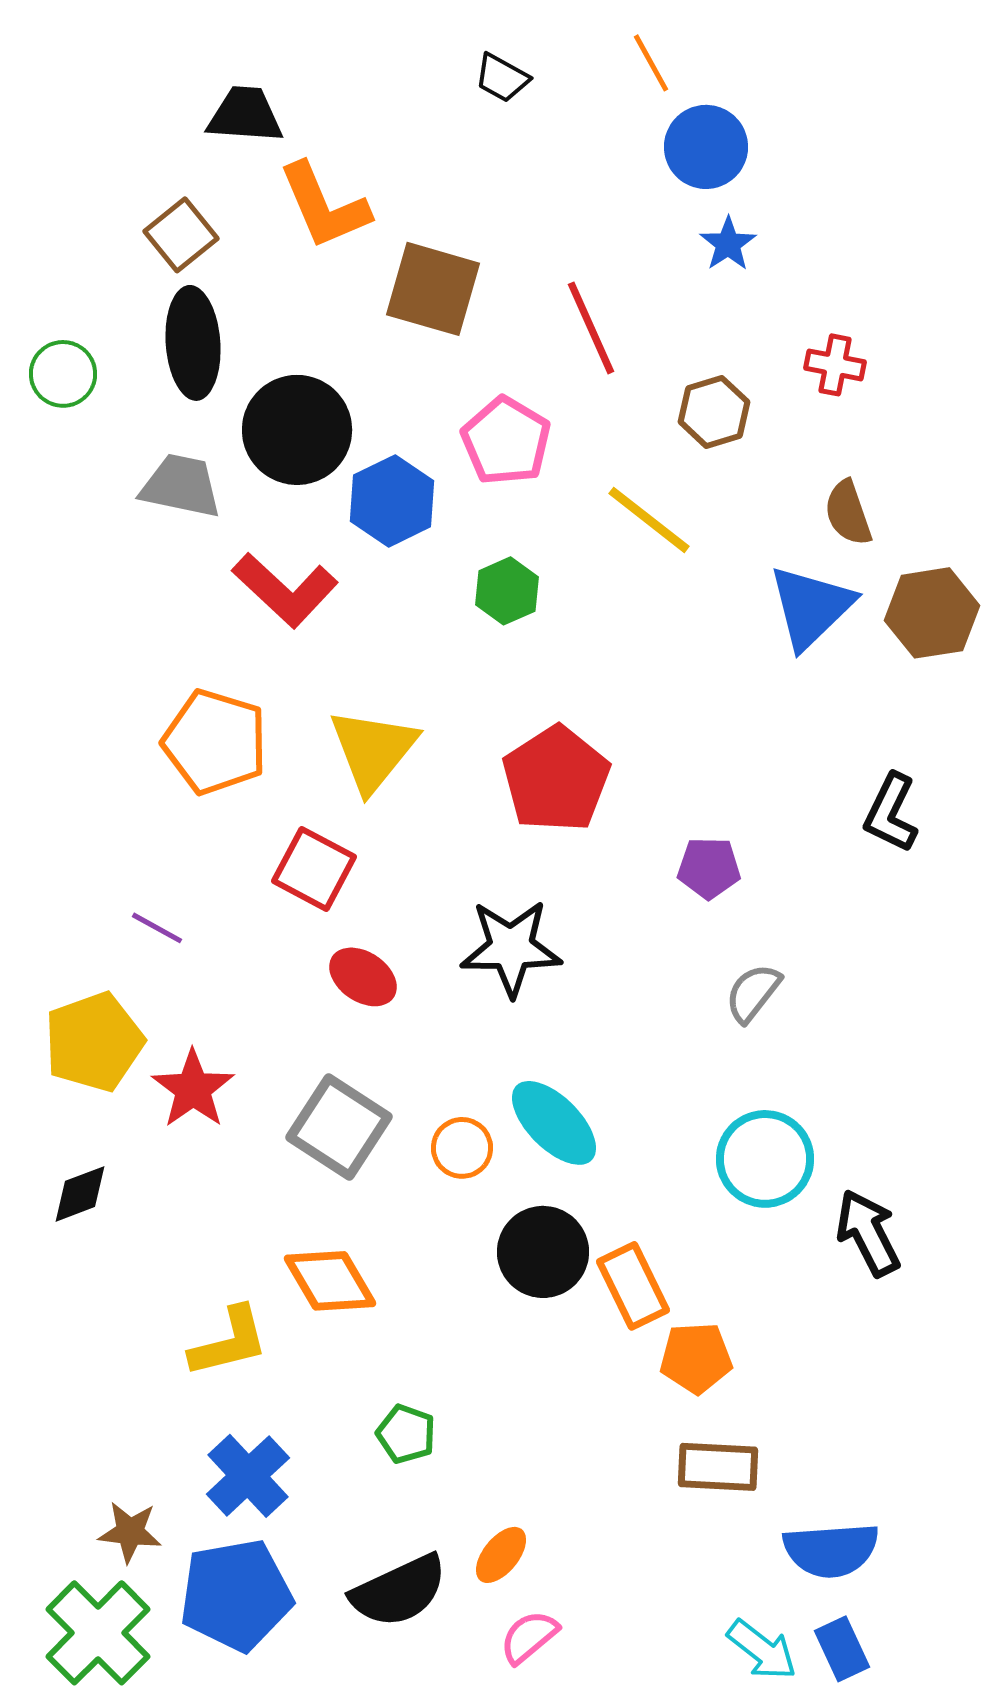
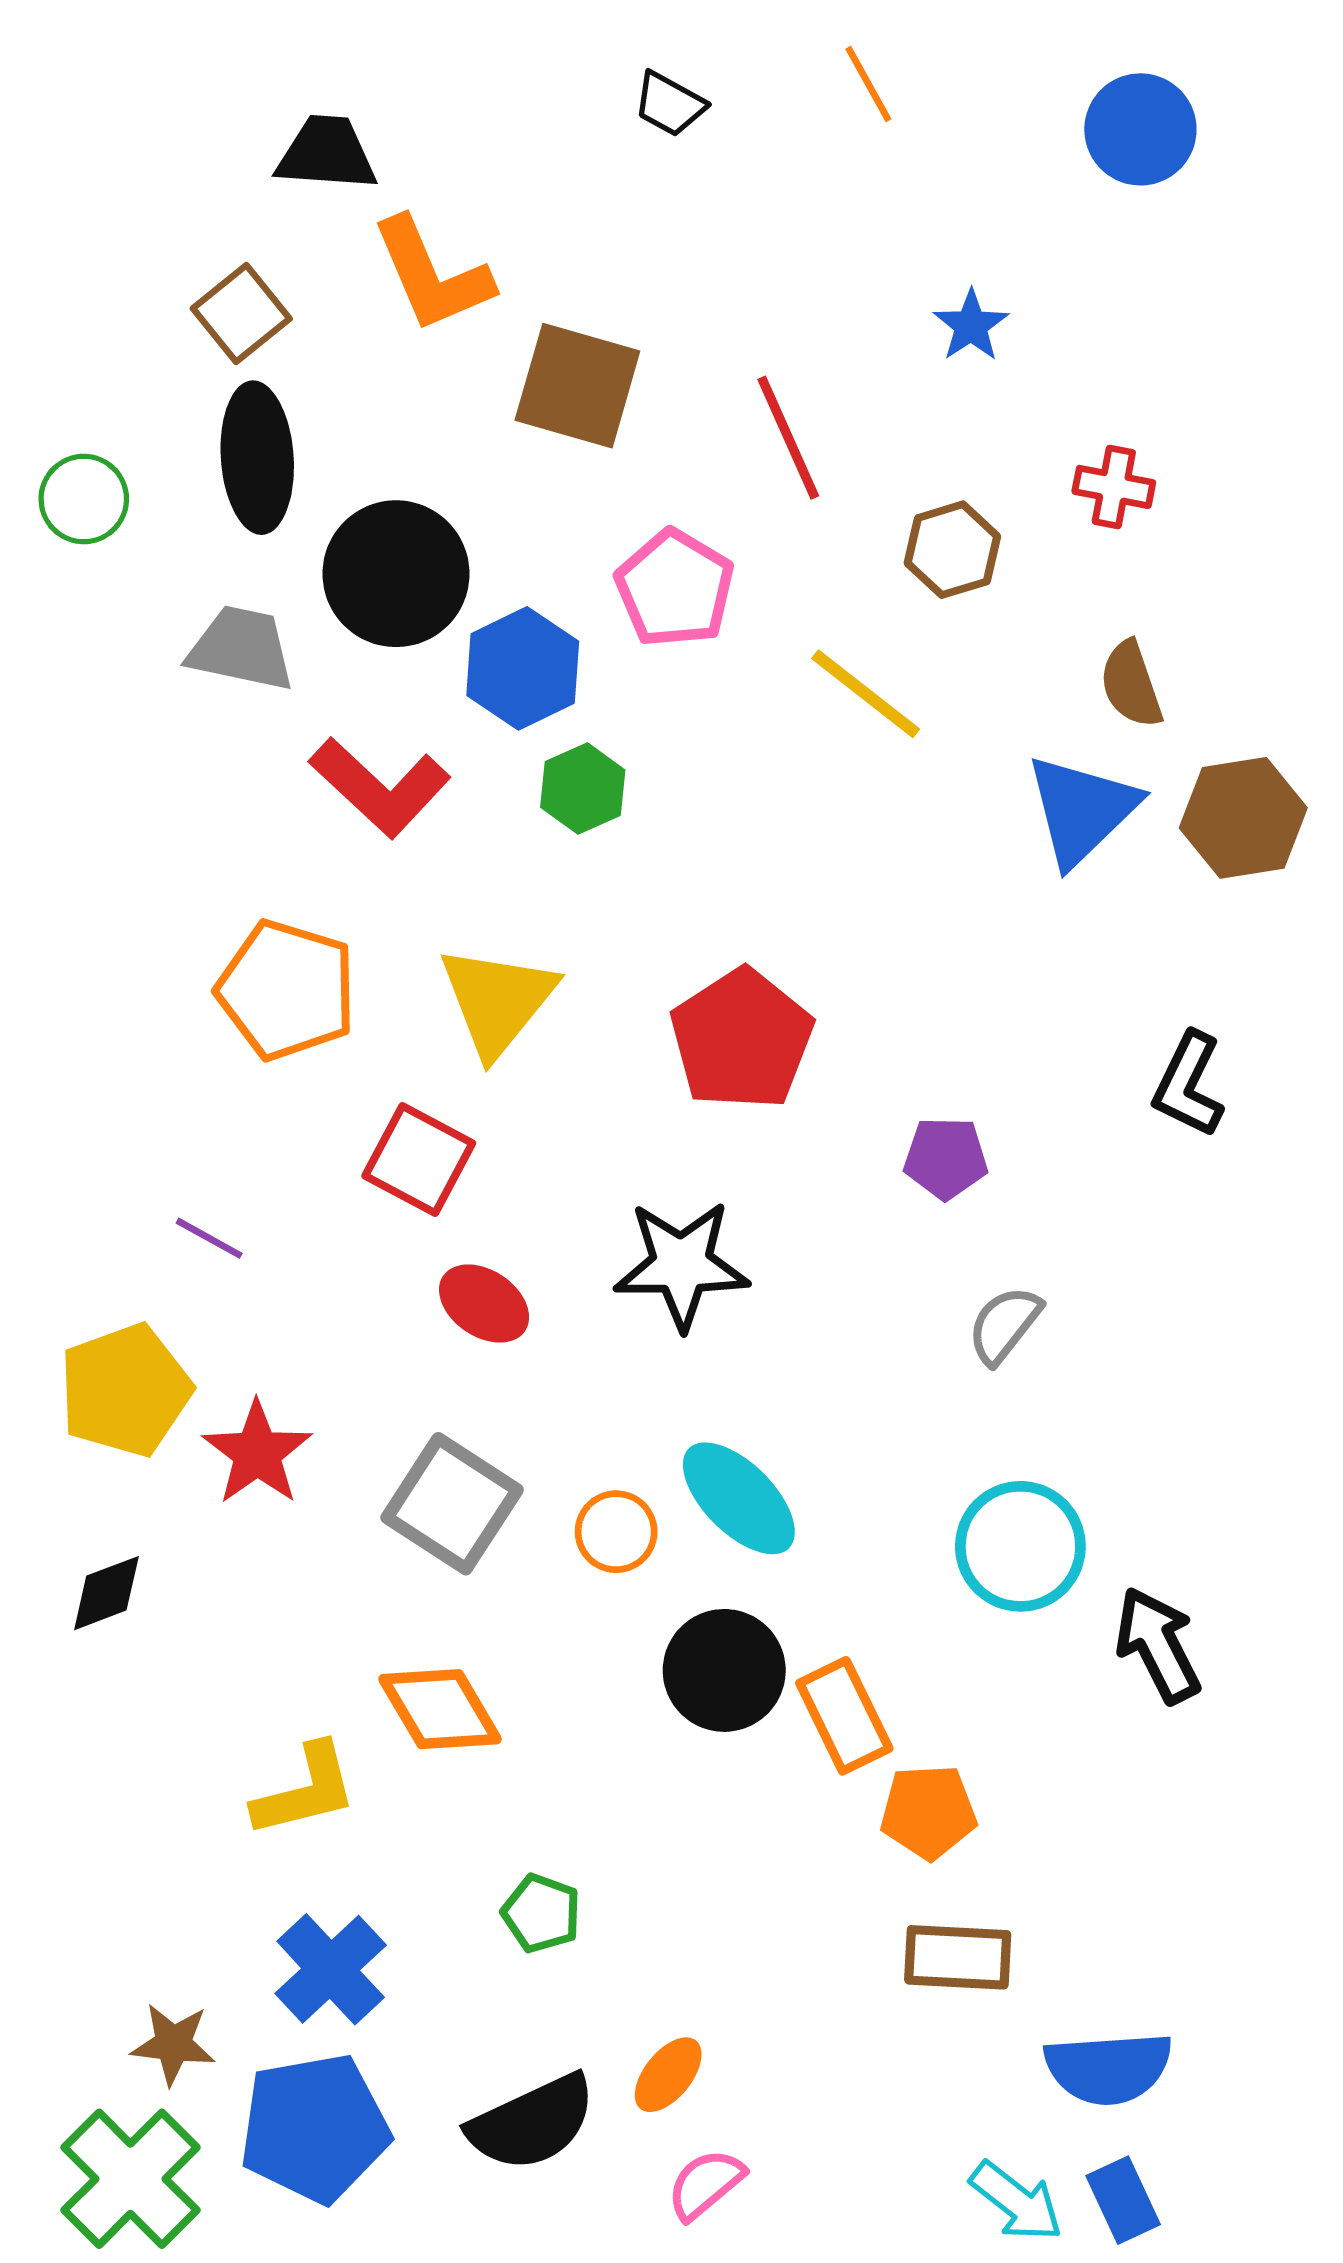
blue circle: (706, 147) -> (1140, 129), moved
green hexagon: (507, 591) -> (583, 789), moved

